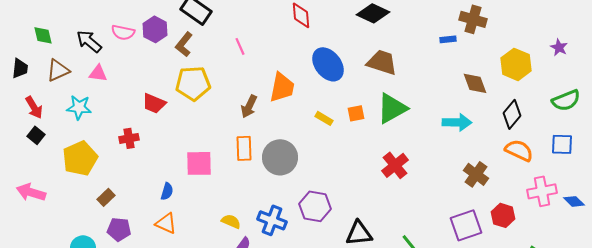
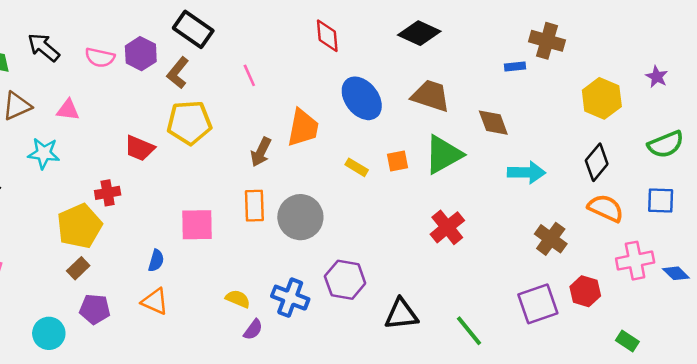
black arrow: (89, 41) -> (44, 47), moved
brown diamond: (475, 83) -> (493, 123), moved
yellow pentagon: (80, 158) -> (79, 226), moved

